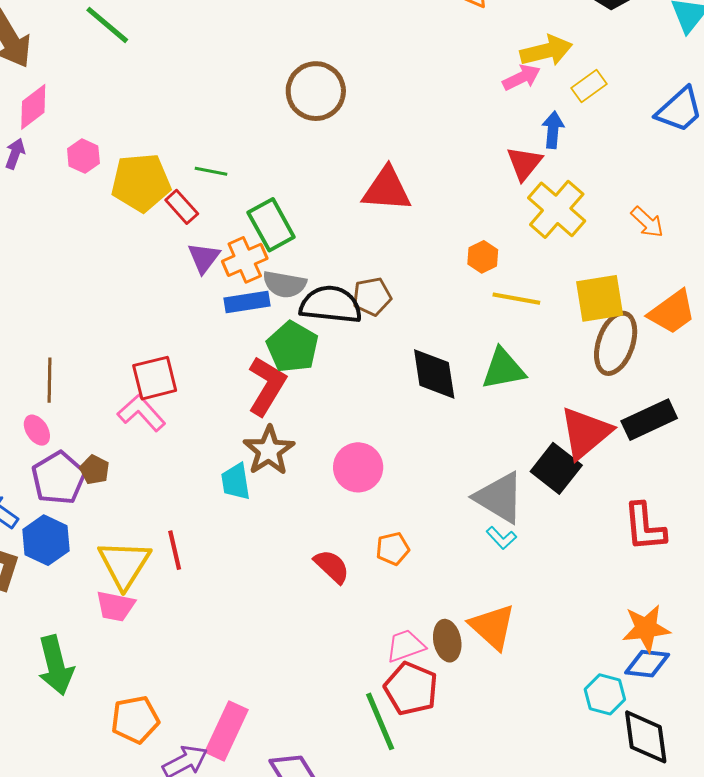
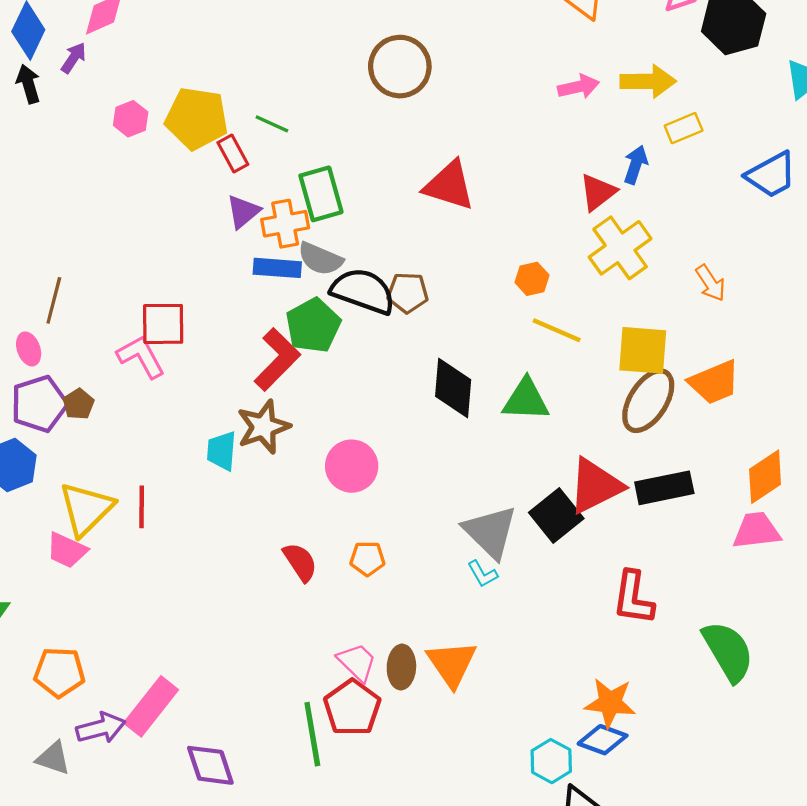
pink arrow: (522, 77) -> (579, 87), moved
pink hexagon: (83, 156) -> (131, 119), moved
pink trapezoid: (406, 646) -> (357, 662), turned 51

